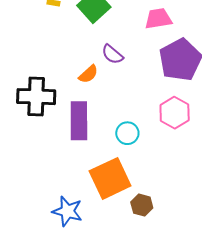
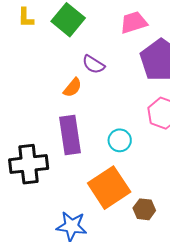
black cross: (36, 97) -> (29, 164), moved

